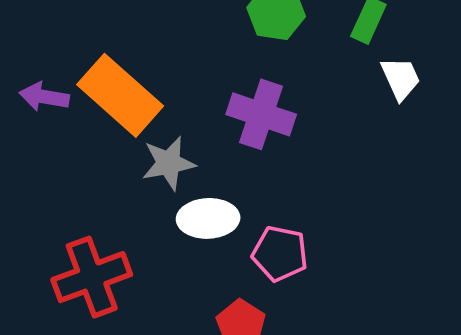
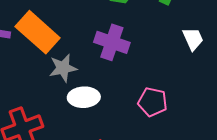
white trapezoid: (401, 78) -> (193, 39), moved
pink pentagon: (280, 254) -> (152, 102), moved

